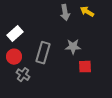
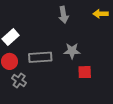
yellow arrow: (87, 12) -> (101, 14), moved, turned -32
gray rectangle: (43, 53) -> (40, 57), turned 70

